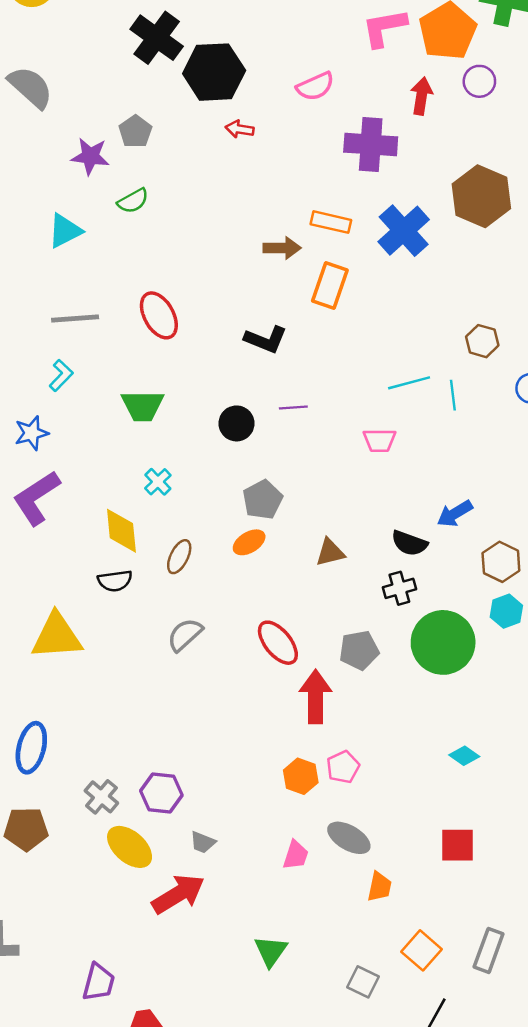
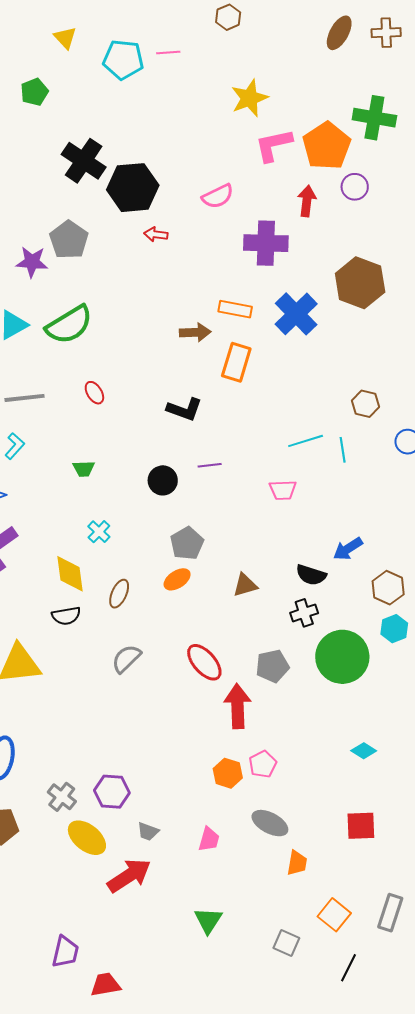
gray pentagon: (135, 132) -> (69, 240), size x1.4
green semicircle: (133, 201) -> (69, 325), moved, size x1.8
red ellipse: (159, 315) -> (94, 393), size x0.6
green trapezoid: (143, 406) -> (84, 469), size x0.6
pink trapezoid: (296, 855) -> (209, 839), moved

